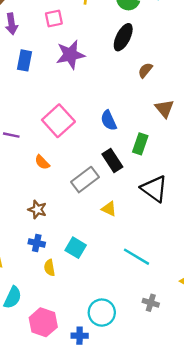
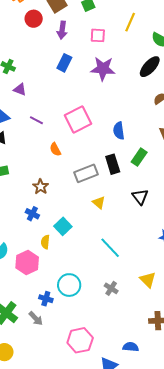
black triangle: (154, 189) -> (140, 197), size x0.7
yellow semicircle: (49, 268) -> (45, 242), moved
pink hexagon: (43, 322) -> (27, 262), moved

